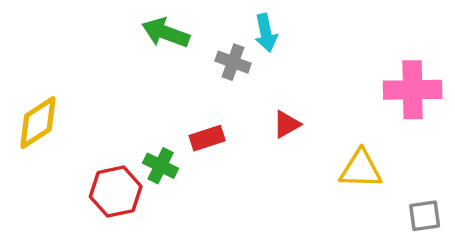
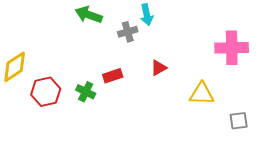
gray cross: (233, 62) -> (128, 32), turned -36
red hexagon: (116, 192) -> (46, 92), moved

